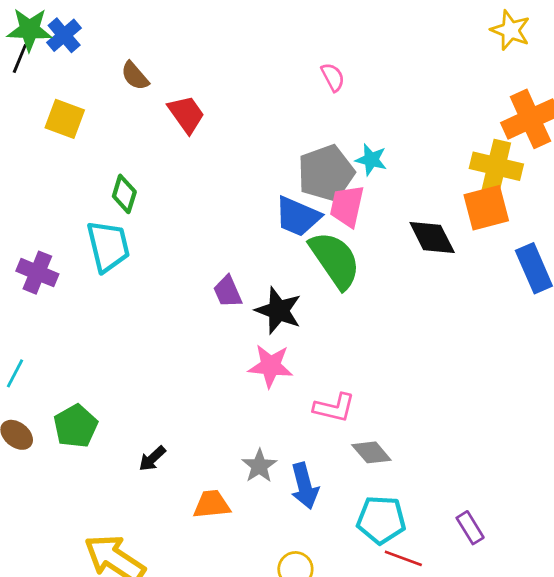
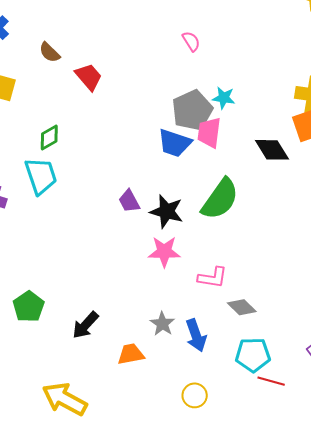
green diamond: (124, 194) -> (49, 138), turned 48
green semicircle: (335, 260) -> (220, 199), moved, turned 75
black arrow: (152, 459) -> (85, 325), size x1.4

